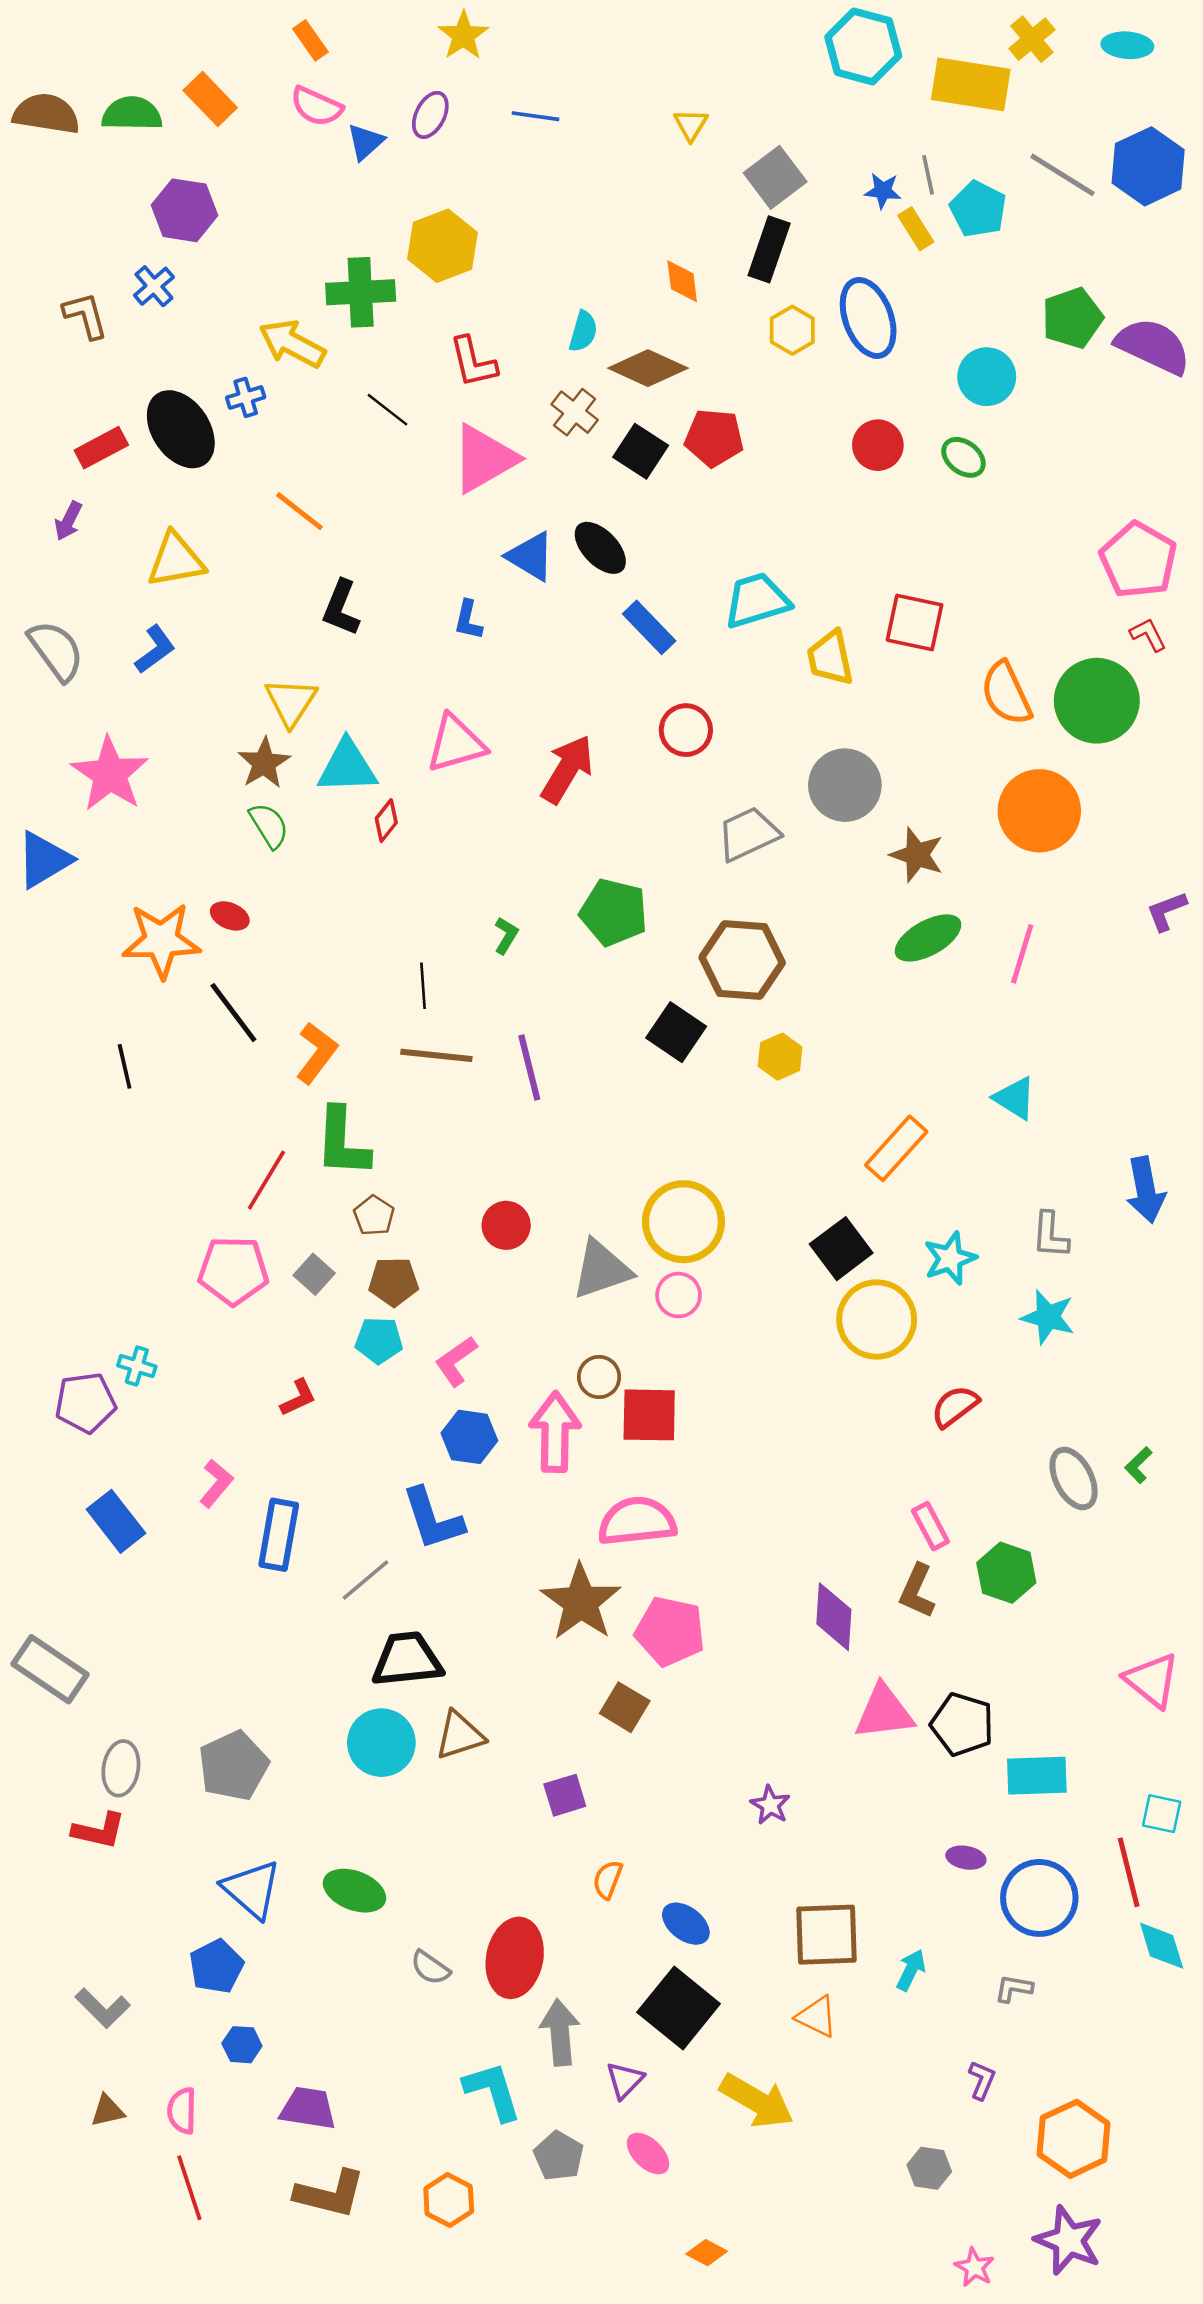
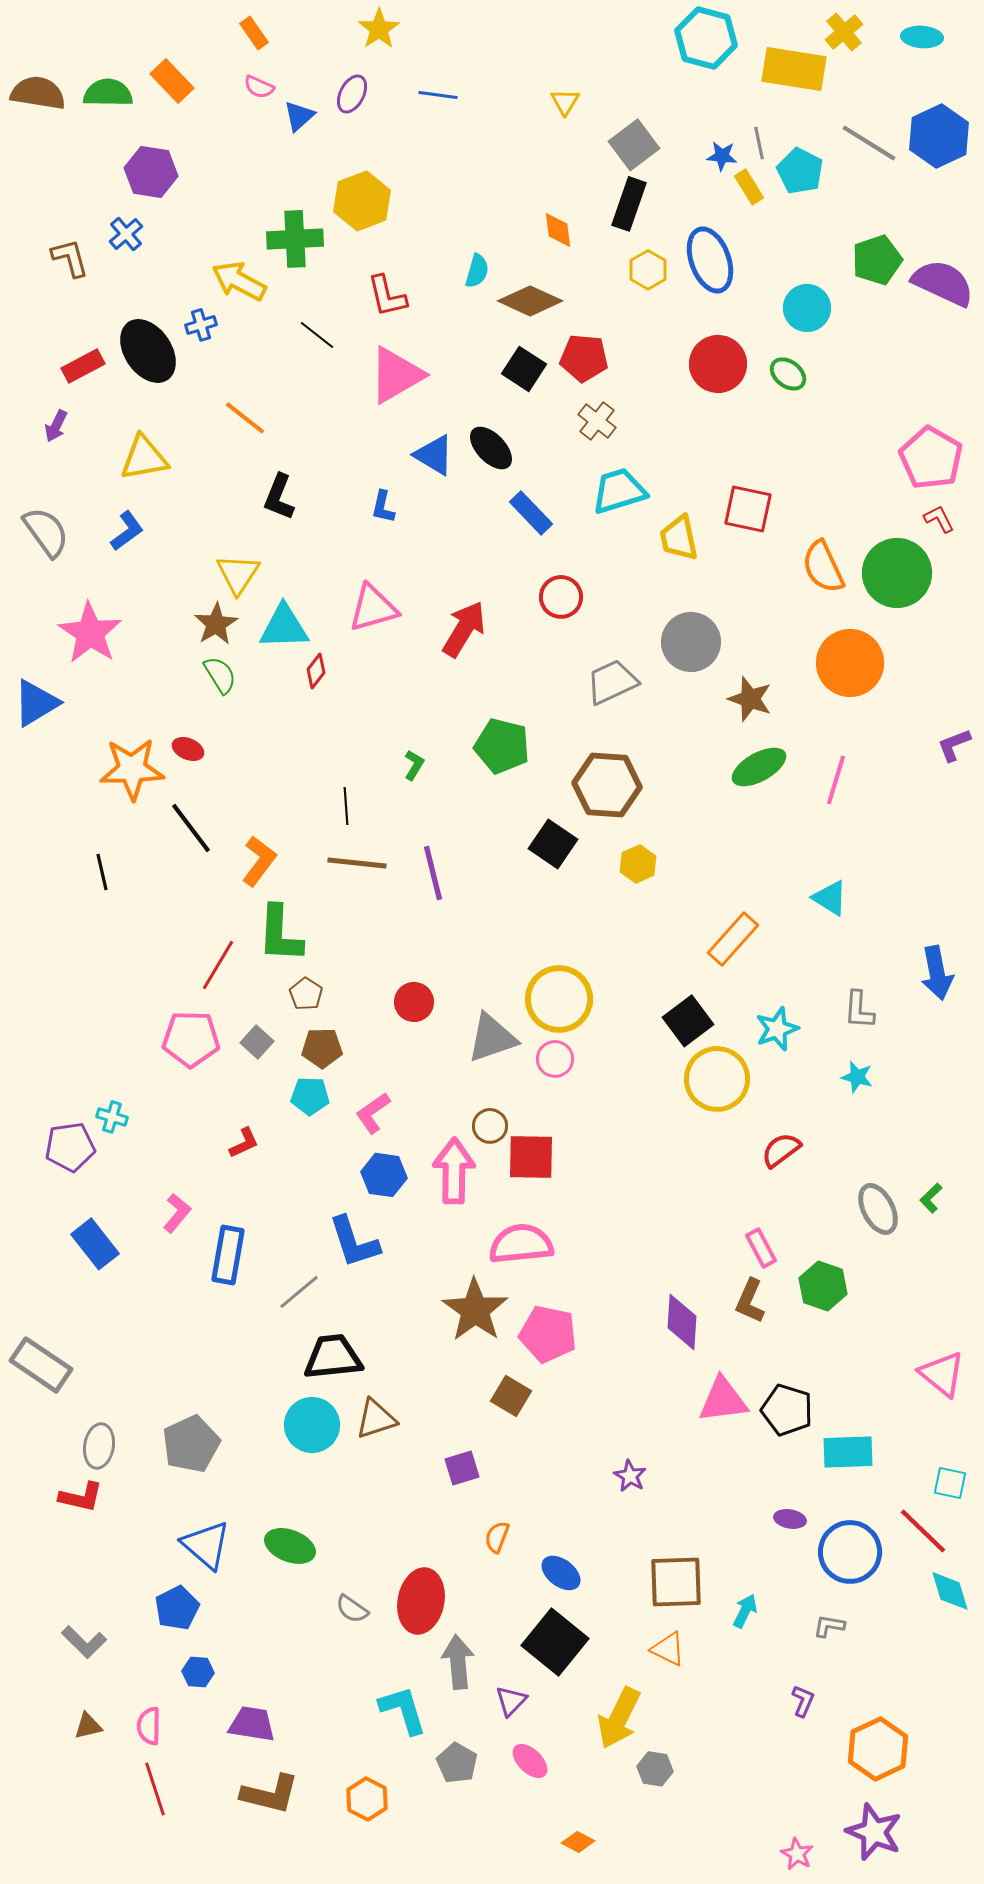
pink semicircle: (317, 106) -> (259, 87), size x0.7
brown cross: (575, 412) -> (597, 421), moved
red circle: (878, 445) -> (718, 364), size x1.4
cyan star: (1048, 1317) -> (857, 1077), size x0.7
red line: (1129, 1872) -> (923, 1531), turned -32
yellow arrow: (757, 2101) -> (619, 1718), turned 86
gray hexagon: (929, 2168) -> (655, 1769), moved

